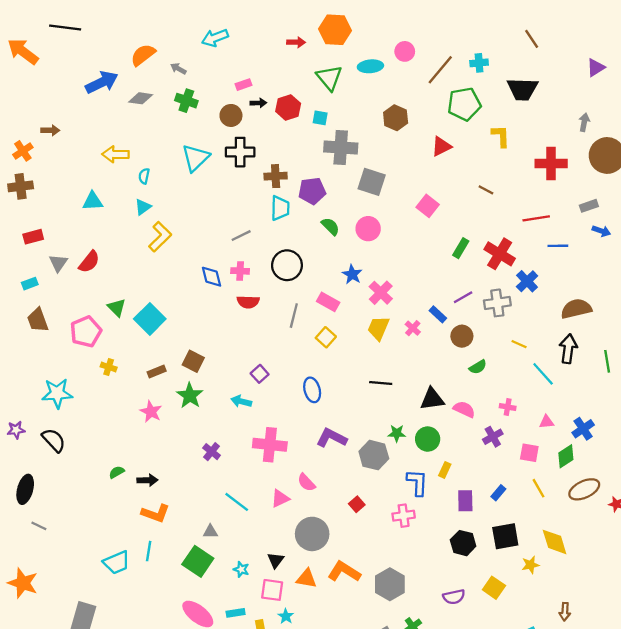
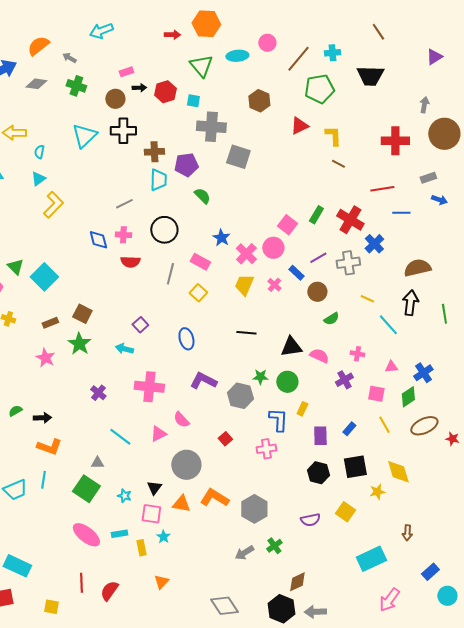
yellow L-shape: (501, 136) -> (333, 136), moved
pink square: (428, 206) -> (287, 225), moved
pink circle: (368, 229) -> (273, 248), moved

